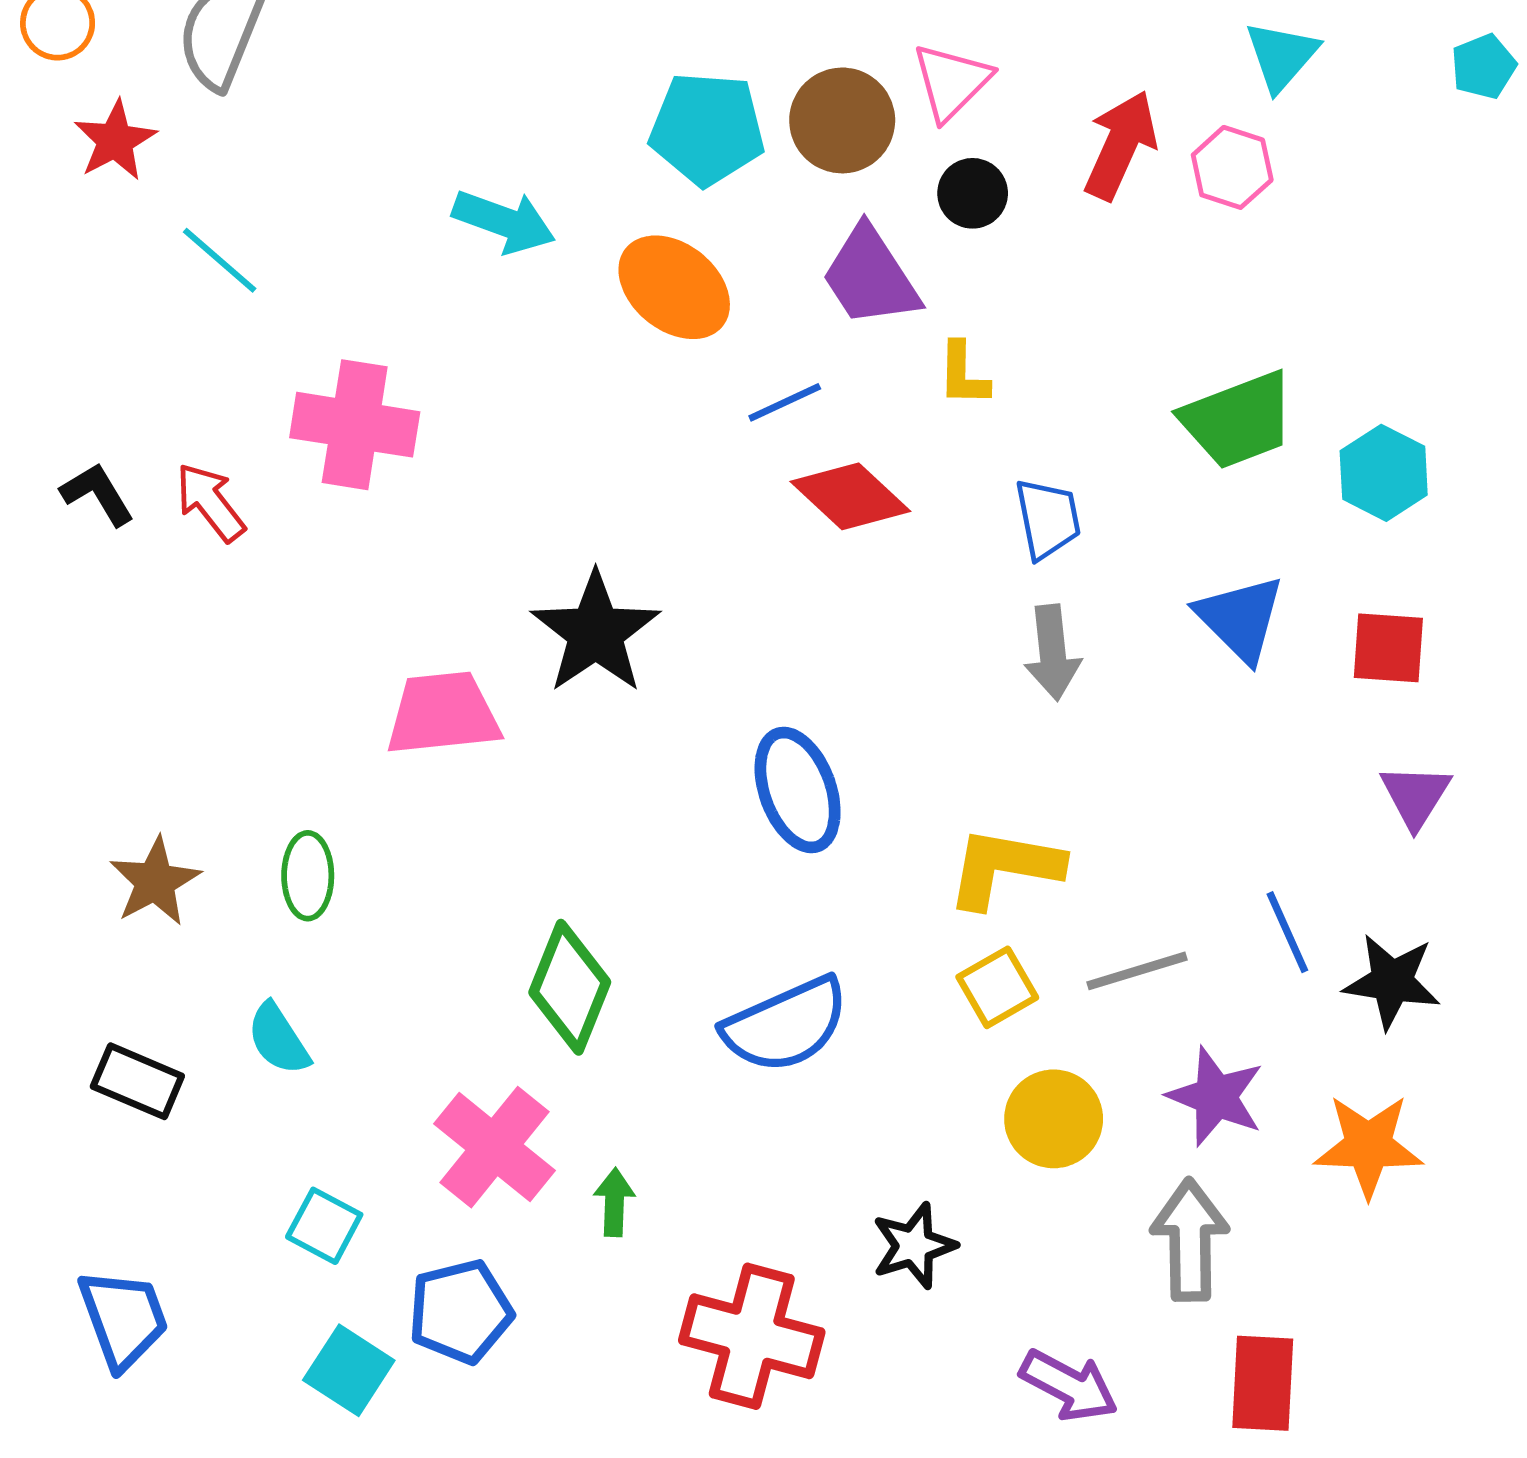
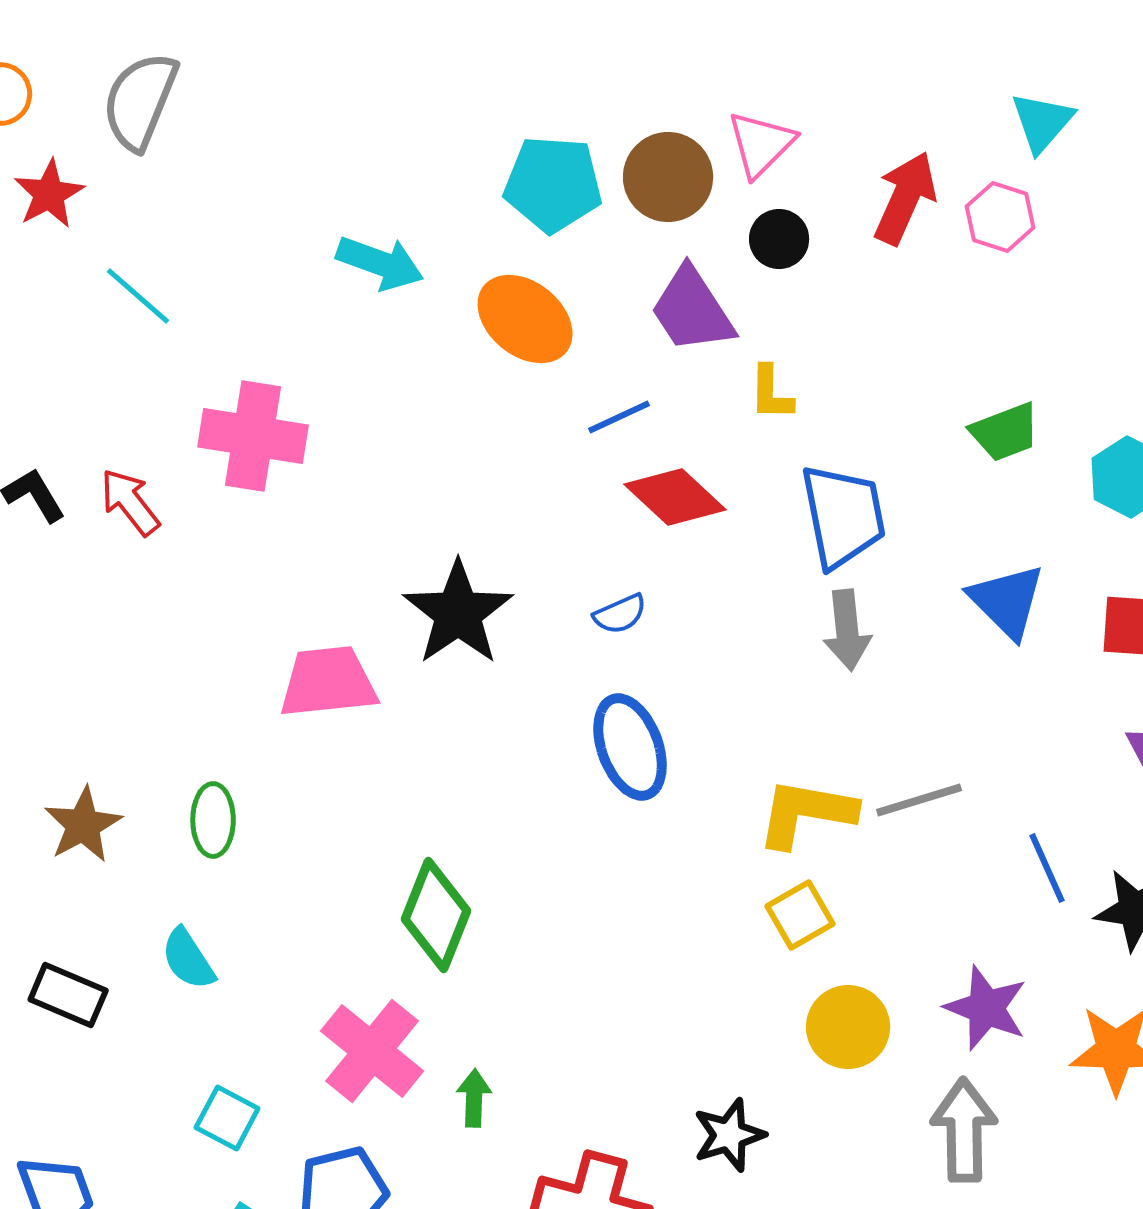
green trapezoid: (1238, 420) -> (1005, 432), size x0.7
blue trapezoid: (1048, 519) -> (843, 516), size x1.5
gray line: (1137, 971) -> (919, 800), moved
blue semicircle: (786, 1025) -> (620, 614), moved, size x0.5

